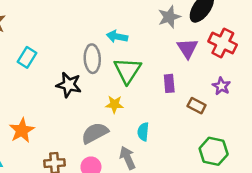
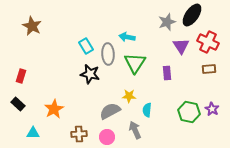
cyan rectangle: (27, 57) -> (86, 46), moved, turned -63
purple star: (221, 86) -> (212, 109), moved
yellow star: (114, 104) -> (129, 96), moved
brown rectangle: (197, 106) -> (209, 69), moved, turned -32
green hexagon: (214, 151) -> (189, 112), moved

